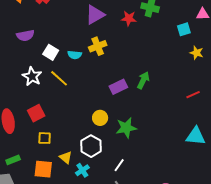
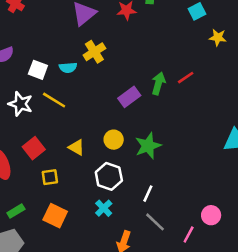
red line: (193, 95) -> (186, 78), moved
yellow triangle: (66, 157) -> (76, 147), moved
orange square: (43, 169) -> (55, 216), turned 30

